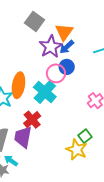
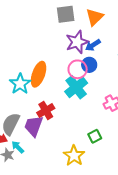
gray square: (34, 21) -> (66, 14), turned 36
orange triangle: (64, 32) -> (95, 17), moved
cyan cross: (45, 92) -> (76, 87), moved
yellow star: (77, 150) -> (74, 156), moved

